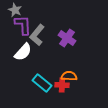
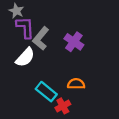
red cross: (62, 85) -> (63, 106), moved, turned -32

